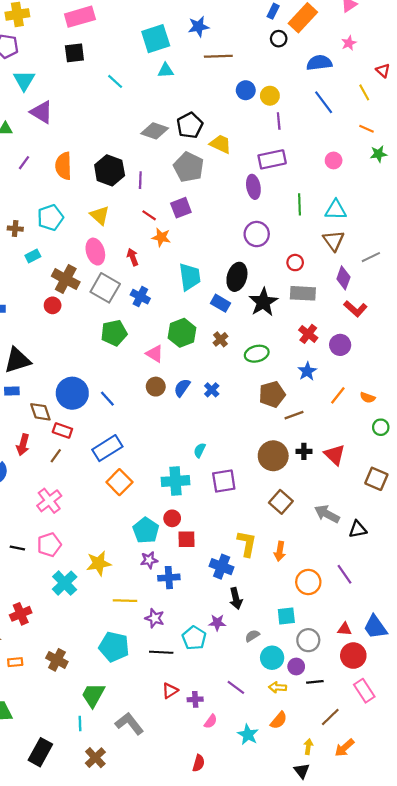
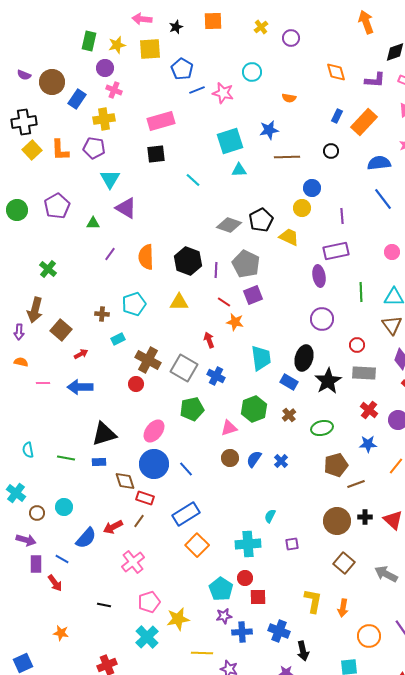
black circle: (279, 39) -> (331, 151), moved
yellow circle: (270, 96) -> (302, 208), moved
gray pentagon: (189, 167) -> (246, 264), moved
yellow triangle: (100, 215) -> (179, 302), turned -42
pink ellipse: (95, 252) -> (154, 431), moved, turned 55
pink triangle: (155, 354) -> (229, 428), turned -48
blue star: (307, 371) -> (368, 444), turned 30
red arrow: (23, 445) -> (113, 527), moved, turned 48
purple square: (224, 481) -> (292, 544), size x0.6
pink pentagon: (49, 545) -> (149, 602), moved
blue cross: (222, 567) -> (279, 631), moved

